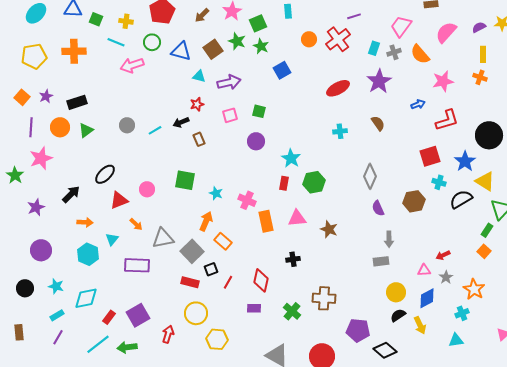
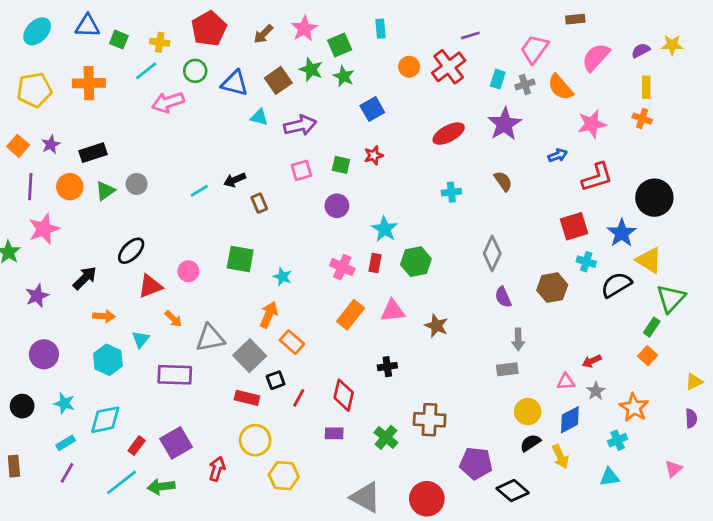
cyan line: (116, 42) -> (146, 71), turned -60
red star: (197, 104) -> (374, 155), moved
gray circle: (127, 125) -> (137, 184), moved
pink cross: (247, 200) -> (342, 267), moved
orange rectangle: (266, 221) -> (351, 315), turned 50

